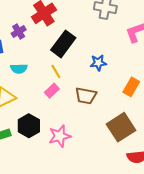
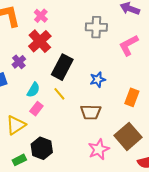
cyan semicircle: (19, 69) -> (33, 90), moved, turned -49
pink rectangle: (52, 91) -> (36, 109), moved
pink star: (60, 136) -> (99, 149), moved

